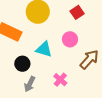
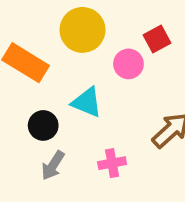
pink circle: (70, 39) -> (128, 64), moved
pink cross: (60, 80) -> (112, 163), turned 32

